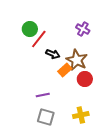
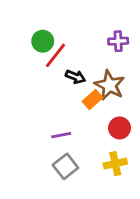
purple cross: (83, 29) -> (118, 41), turned -32
red circle: (85, 79) -> (120, 128), moved
gray square: (46, 117) -> (65, 166), turned 36

